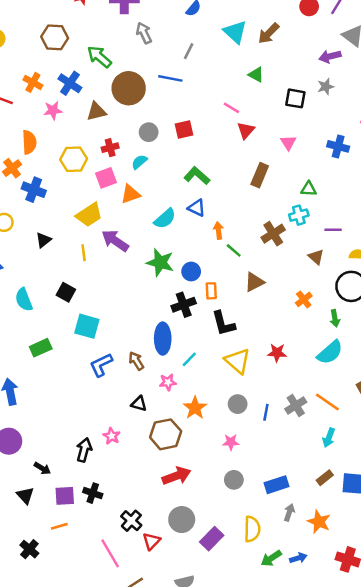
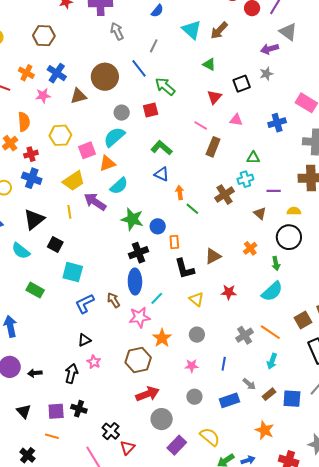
green arrow: (99, 57) -> (165, 86), moved
blue line: (170, 78) -> (139, 68), turned 42
black square: (295, 98) -> (242, 84), turned -30
pink line: (231, 108) -> (201, 125), moved
red triangle: (246, 130) -> (214, 97), moved
pink triangle: (288, 143) -> (236, 120), turned -48
blue cross: (338, 146) -> (277, 123), turned -30
red cross: (110, 148) -> (31, 154), moved
cyan semicircle: (139, 162) -> (114, 137), size x1.6
blue cross: (34, 190) -> (32, 178), moved
cyan semicircle: (165, 219) -> (119, 186), moved
black triangle: (43, 240) -> (34, 219), moved, size x1.6
brown triangle: (254, 282) -> (213, 256), moved
cyan semicircle: (24, 300) -> (21, 251), turned -30
black cross: (184, 305) -> (139, 253), moved
green rectangle: (41, 348) -> (35, 290), turned 54
yellow triangle: (237, 361) -> (196, 299), size x0.7
pink star: (168, 382) -> (140, 317), size x1.5
black triangle: (139, 404) -> (84, 340), moved, turned -40
blue line: (266, 412) -> (224, 364), moved
black arrow: (42, 468) -> (35, 373), moved, turned 144
gray arrow: (289, 512) -> (249, 384), moved, turned 112
gray circle: (182, 520) -> (162, 419), moved
orange line: (59, 526) -> (52, 436), turned 32
yellow semicircle: (252, 529) -> (210, 437), turned -50

